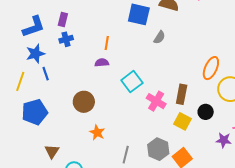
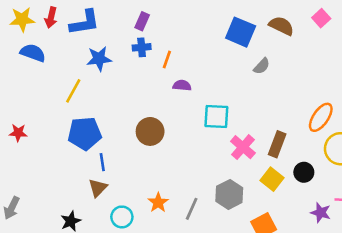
blue L-shape: (34, 27) -> (85, 22), moved
orange line: (107, 43) -> (167, 60), moved
blue line: (46, 74) -> (102, 162), moved
cyan square: (132, 82) -> (216, 117), turned 30
orange star: (97, 133) -> (158, 203), moved
gray hexagon: (158, 149) -> (229, 194), moved

